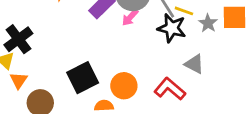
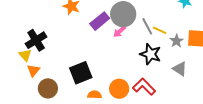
black star: (172, 28) -> (150, 54), moved
gray triangle: (194, 64) -> (180, 69), moved
orange circle: (124, 86) -> (119, 89), moved

